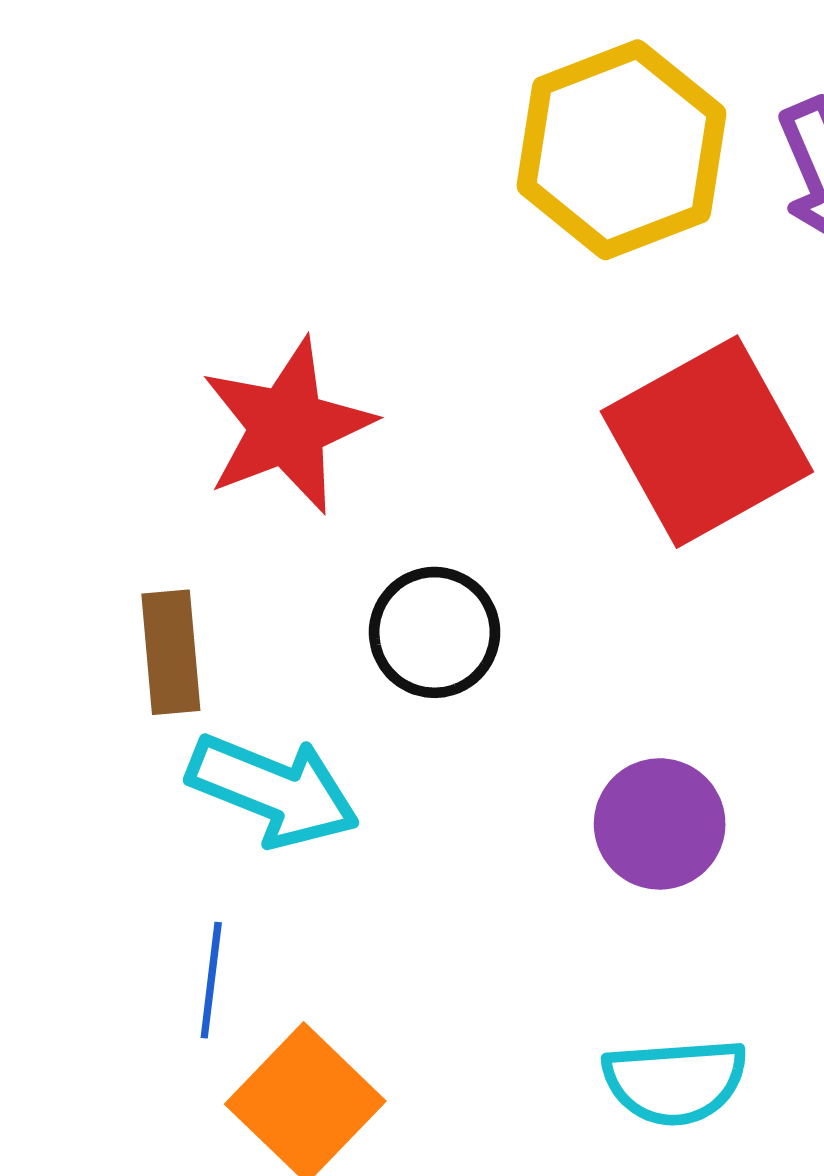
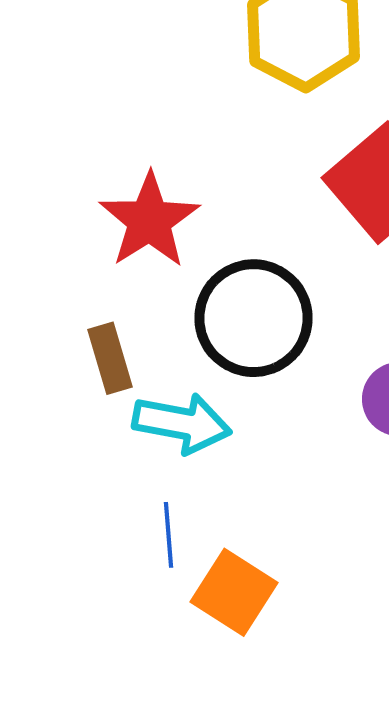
black circle: (435, 632) -> (254, 318), size x1.6

